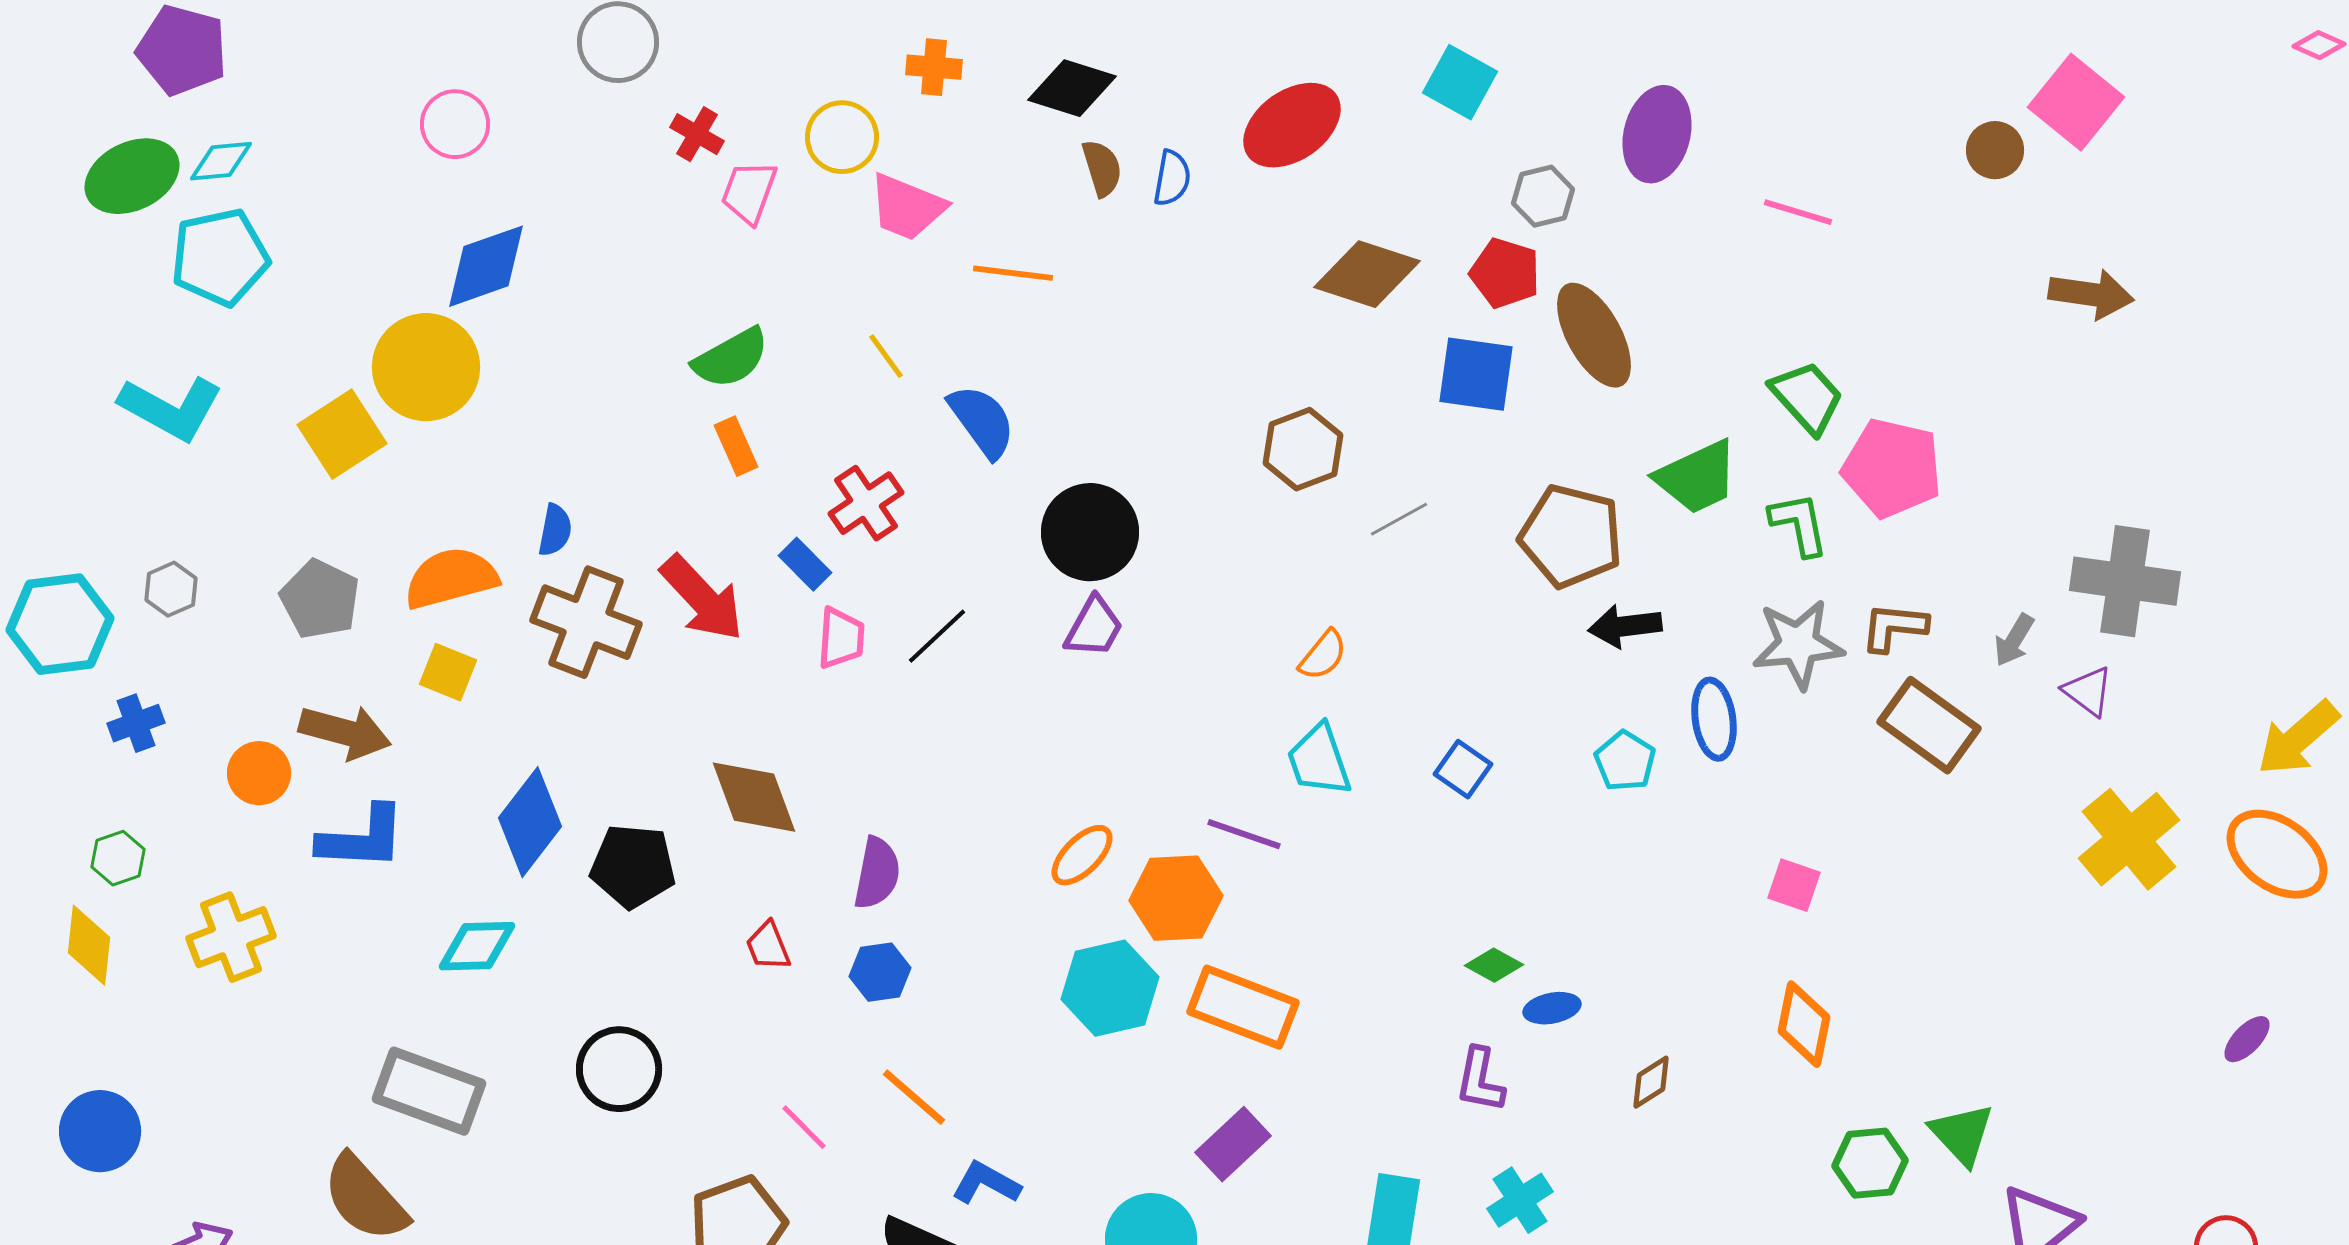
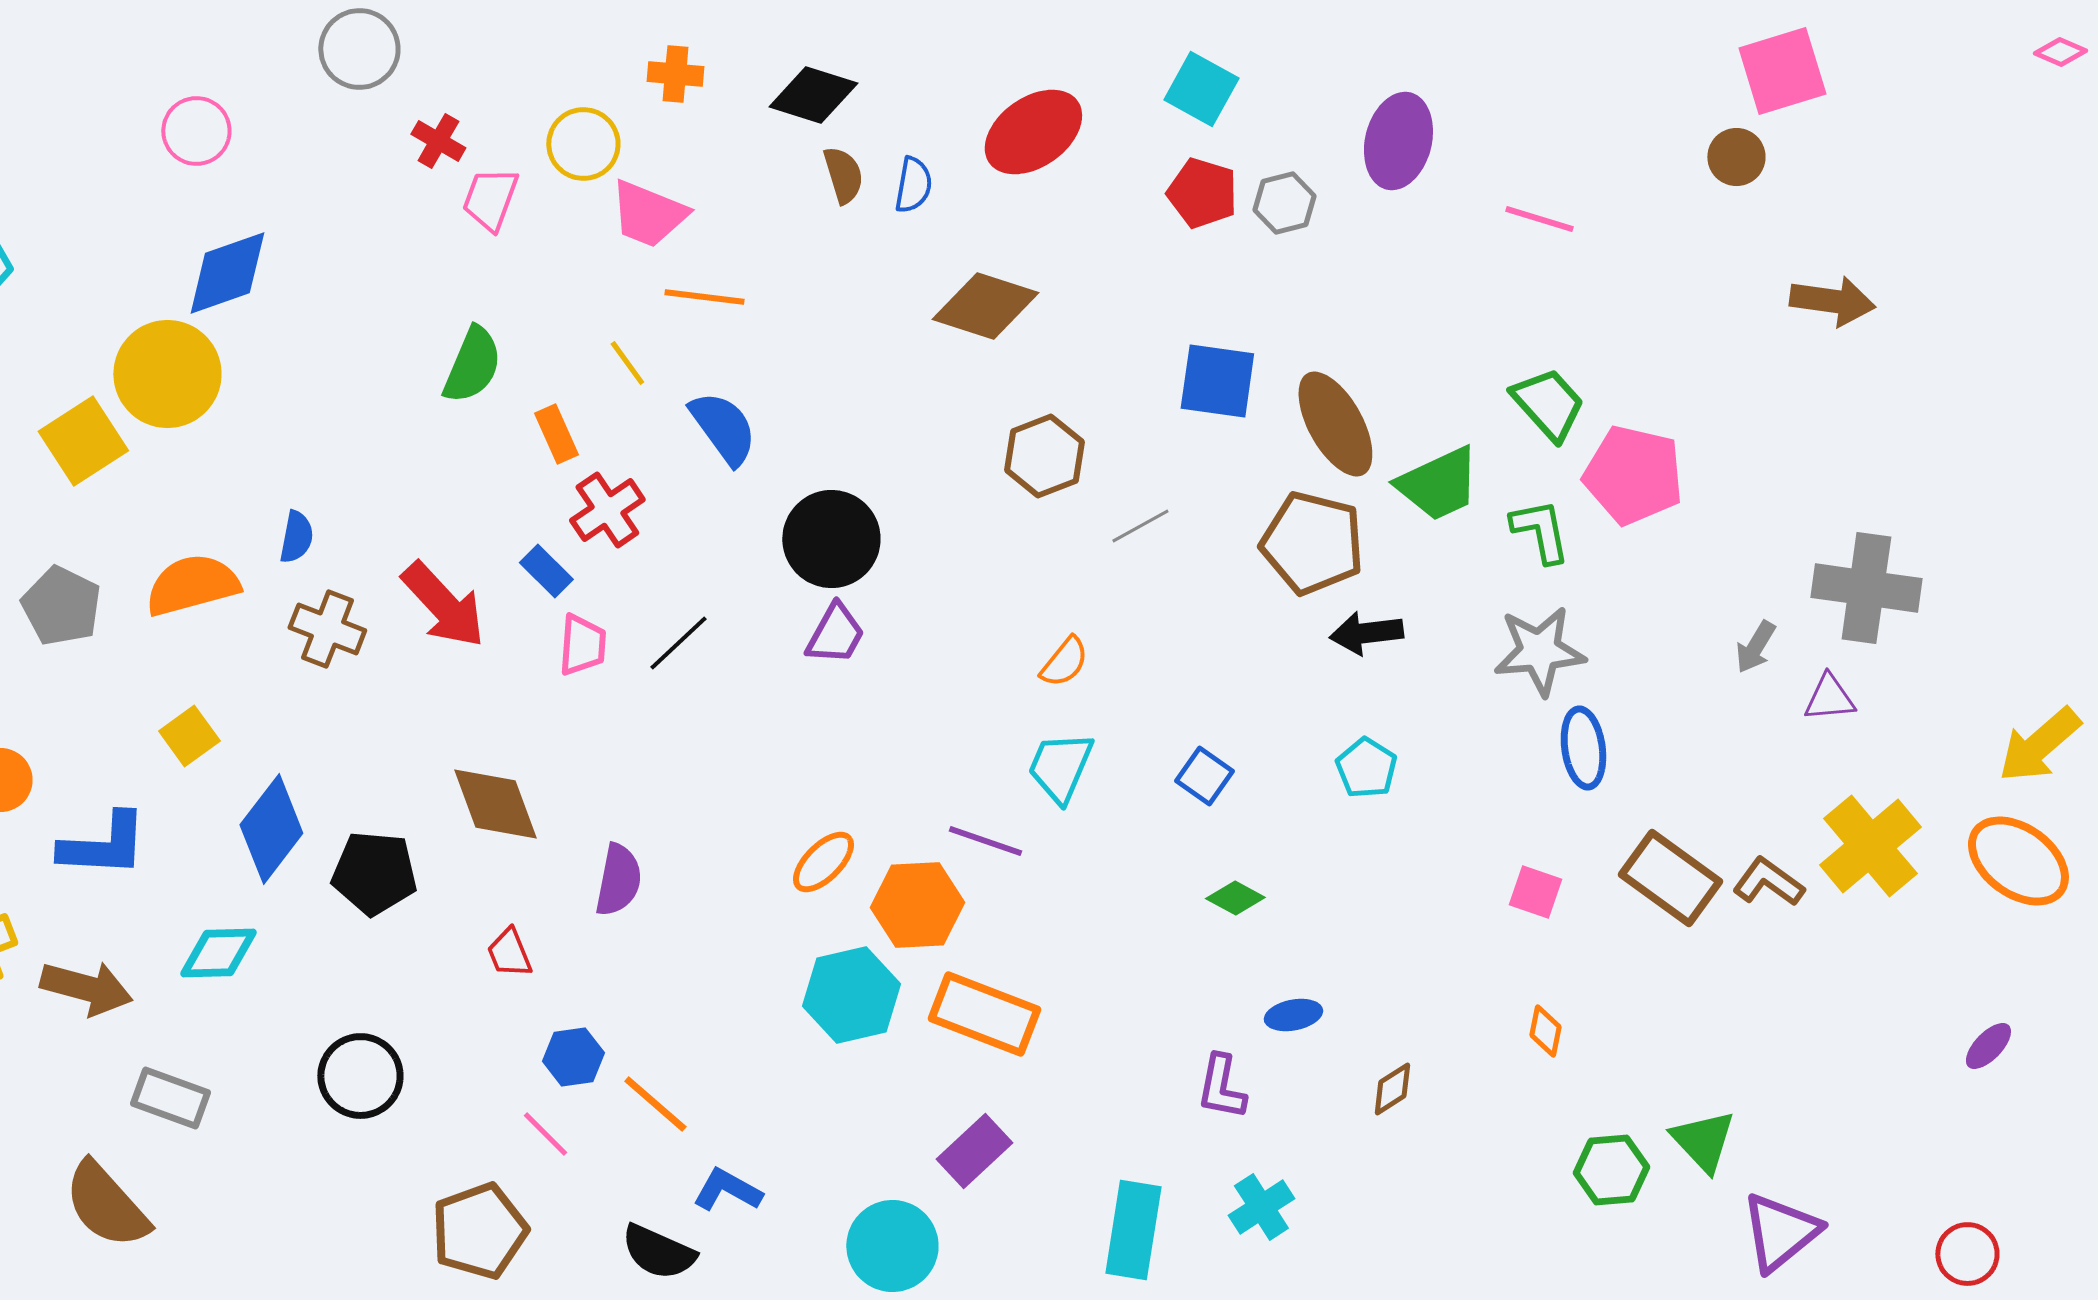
pink square: (2076, 102) -> (1782, 71), moved, turned 34
orange line: (1013, 273) -> (704, 297), moved
red pentagon: (1505, 273) -> (1202, 193), moved
brown diamond: (1367, 274) -> (985, 306), moved
brown ellipse: (1594, 335) -> (1335, 424), moved
green semicircle: (731, 358) -> (472, 365), turned -38
orange rectangle: (736, 446) -> (556, 434), moved
brown cross: (586, 622) -> (327, 629), size x0.7
brown L-shape: (1894, 627) -> (1768, 882), moved, turned 30
yellow square: (448, 672) -> (189, 736), moved, turned 32
purple triangle: (2088, 691) -> (1829, 698), turned -42
blue ellipse: (1714, 719) -> (1583, 748), moved
brown rectangle: (1929, 725) -> (1670, 878), moved
brown arrow: (345, 732) -> (86, 988), moved
cyan trapezoid: (1319, 760) -> (1060, 767), turned 42
green diamond: (1494, 965) -> (1235, 898), moved
blue hexagon: (880, 972) -> (573, 1057), moved
orange diamond: (1804, 1024) -> (1545, 1031), size x0.6
gray rectangle: (429, 1091) -> (170, 1098), size x0.7

